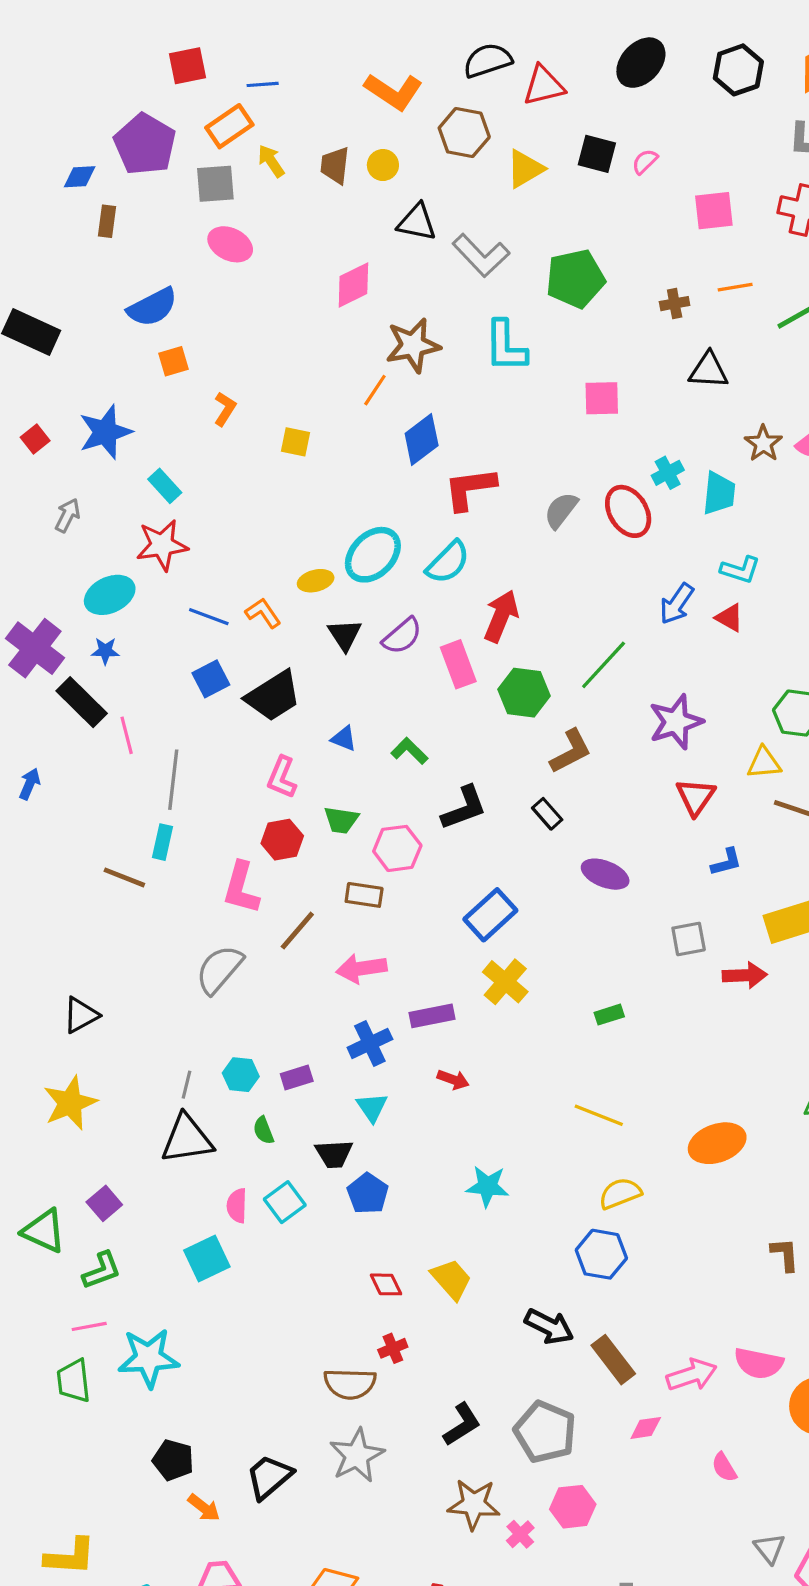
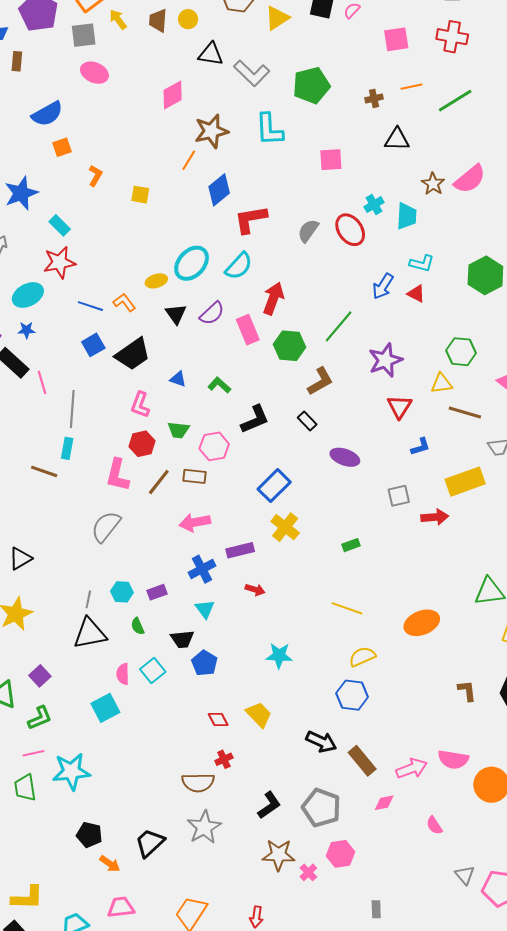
brown line: (297, 931) -> (159, 482), moved

